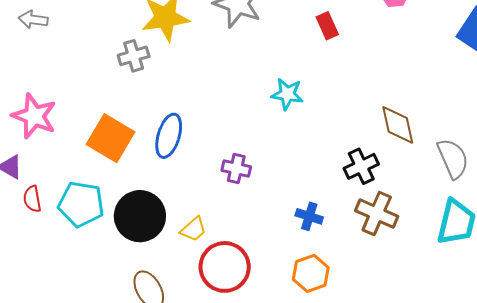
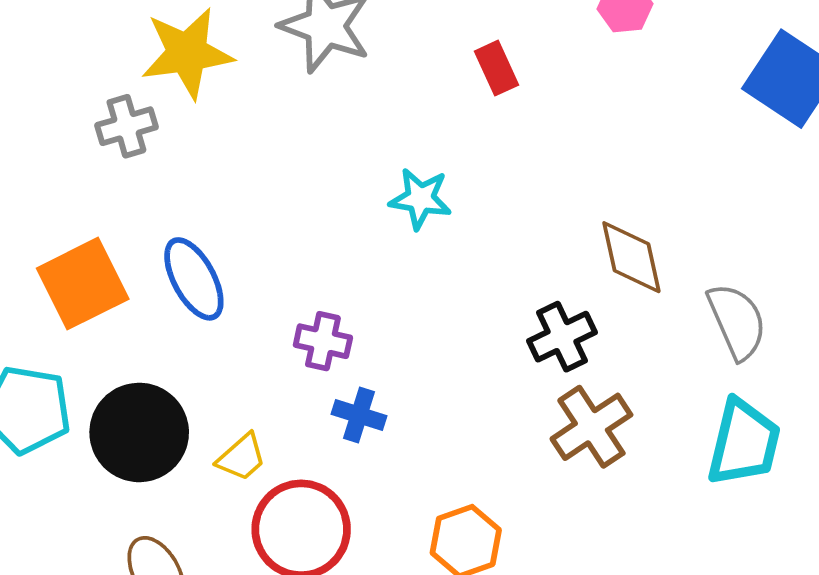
blue ellipse: (169, 136) -> (194, 279), turned -45
orange square: (111, 138) -> (83, 284), turned 33
brown cross: (377, 214) -> (591, 427), turned 33
blue cross: (309, 216) -> (359, 415), moved

